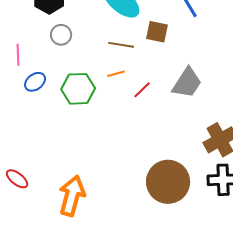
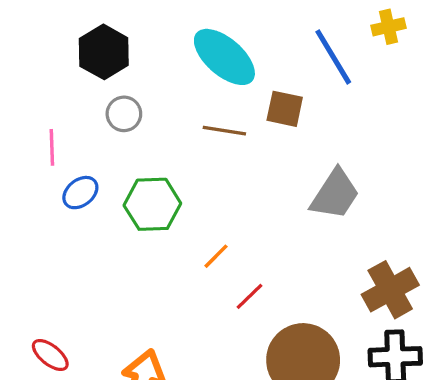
orange line: (116, 74) -> (216, 256), moved, turned -30
red line: (142, 90) -> (250, 296), moved

